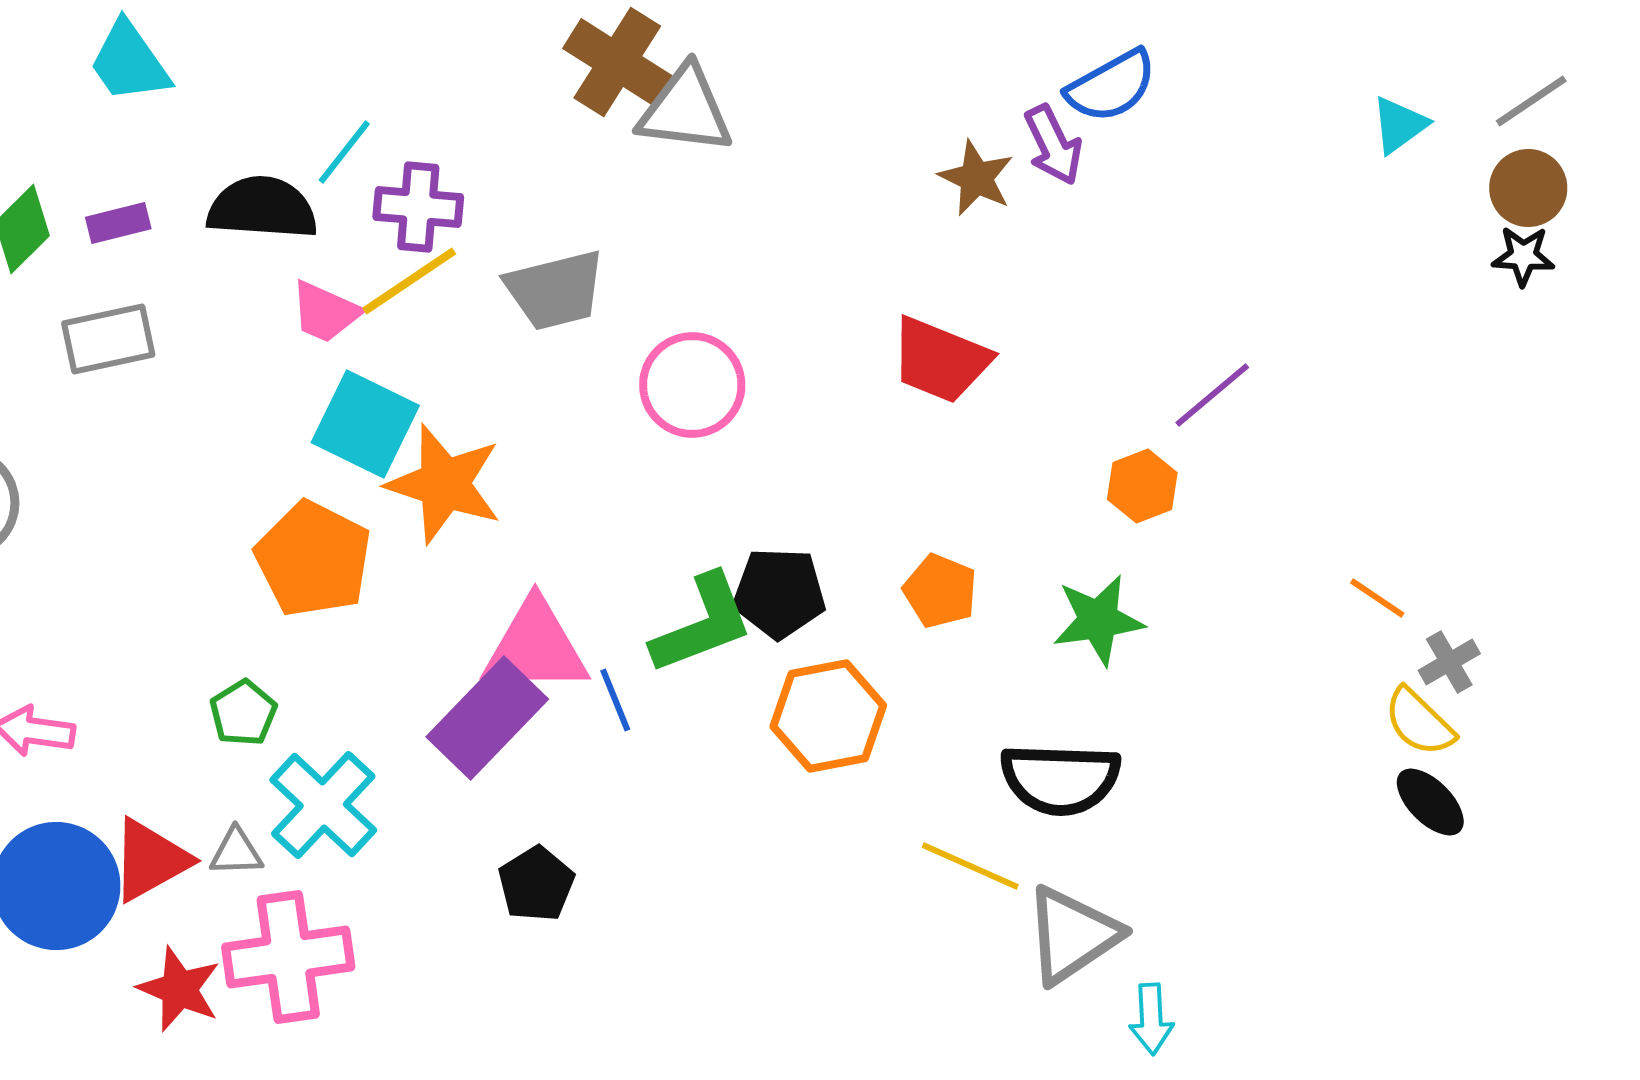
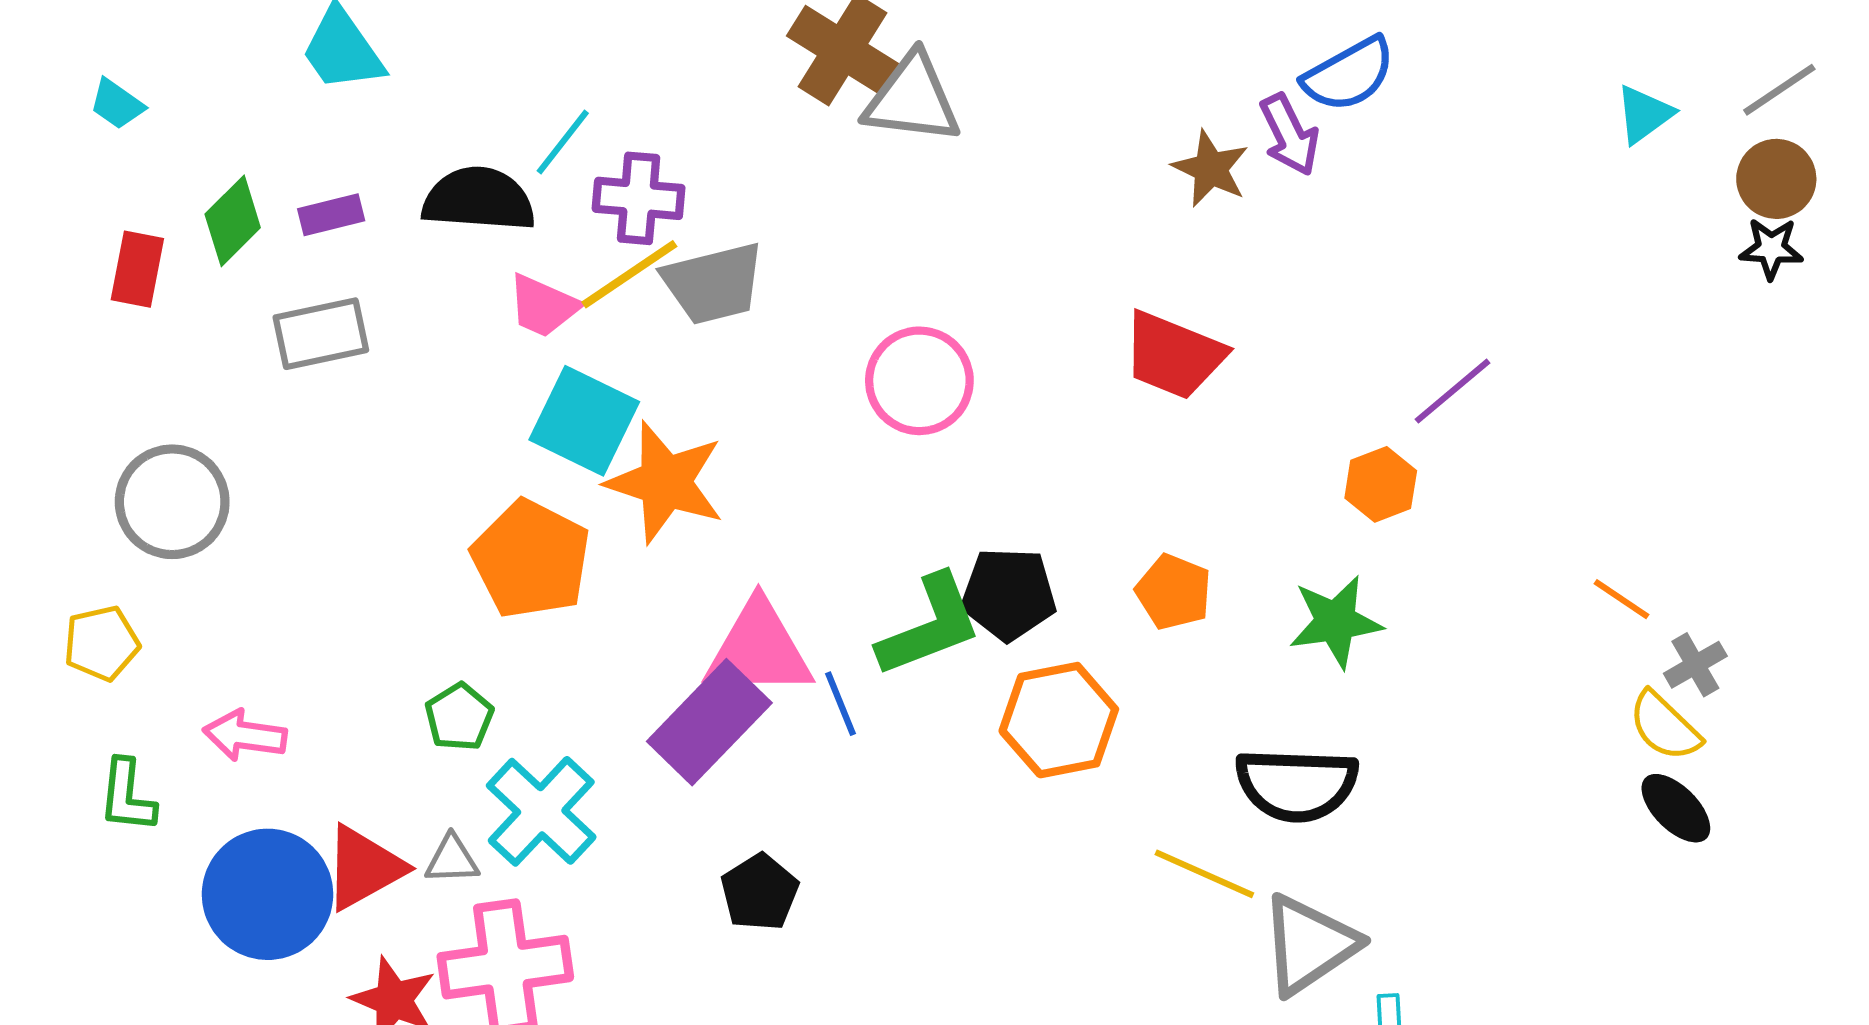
gray trapezoid: (555, 290) -> (713, 283), moved

